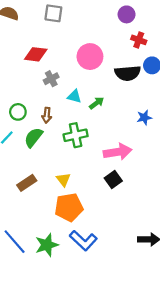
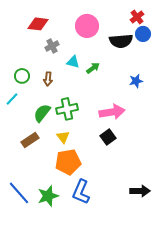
red cross: (139, 40) -> (137, 17), moved, turned 32
green cross: (76, 135) -> (67, 109), moved
green semicircle: (33, 137) -> (42, 113), moved
blue L-shape: (83, 241) -> (81, 192), turned 70

